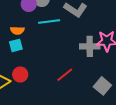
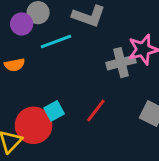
cyan square: (16, 45) -> (54, 111), moved
red circle: (20, 75) -> (34, 125), size x1.6

